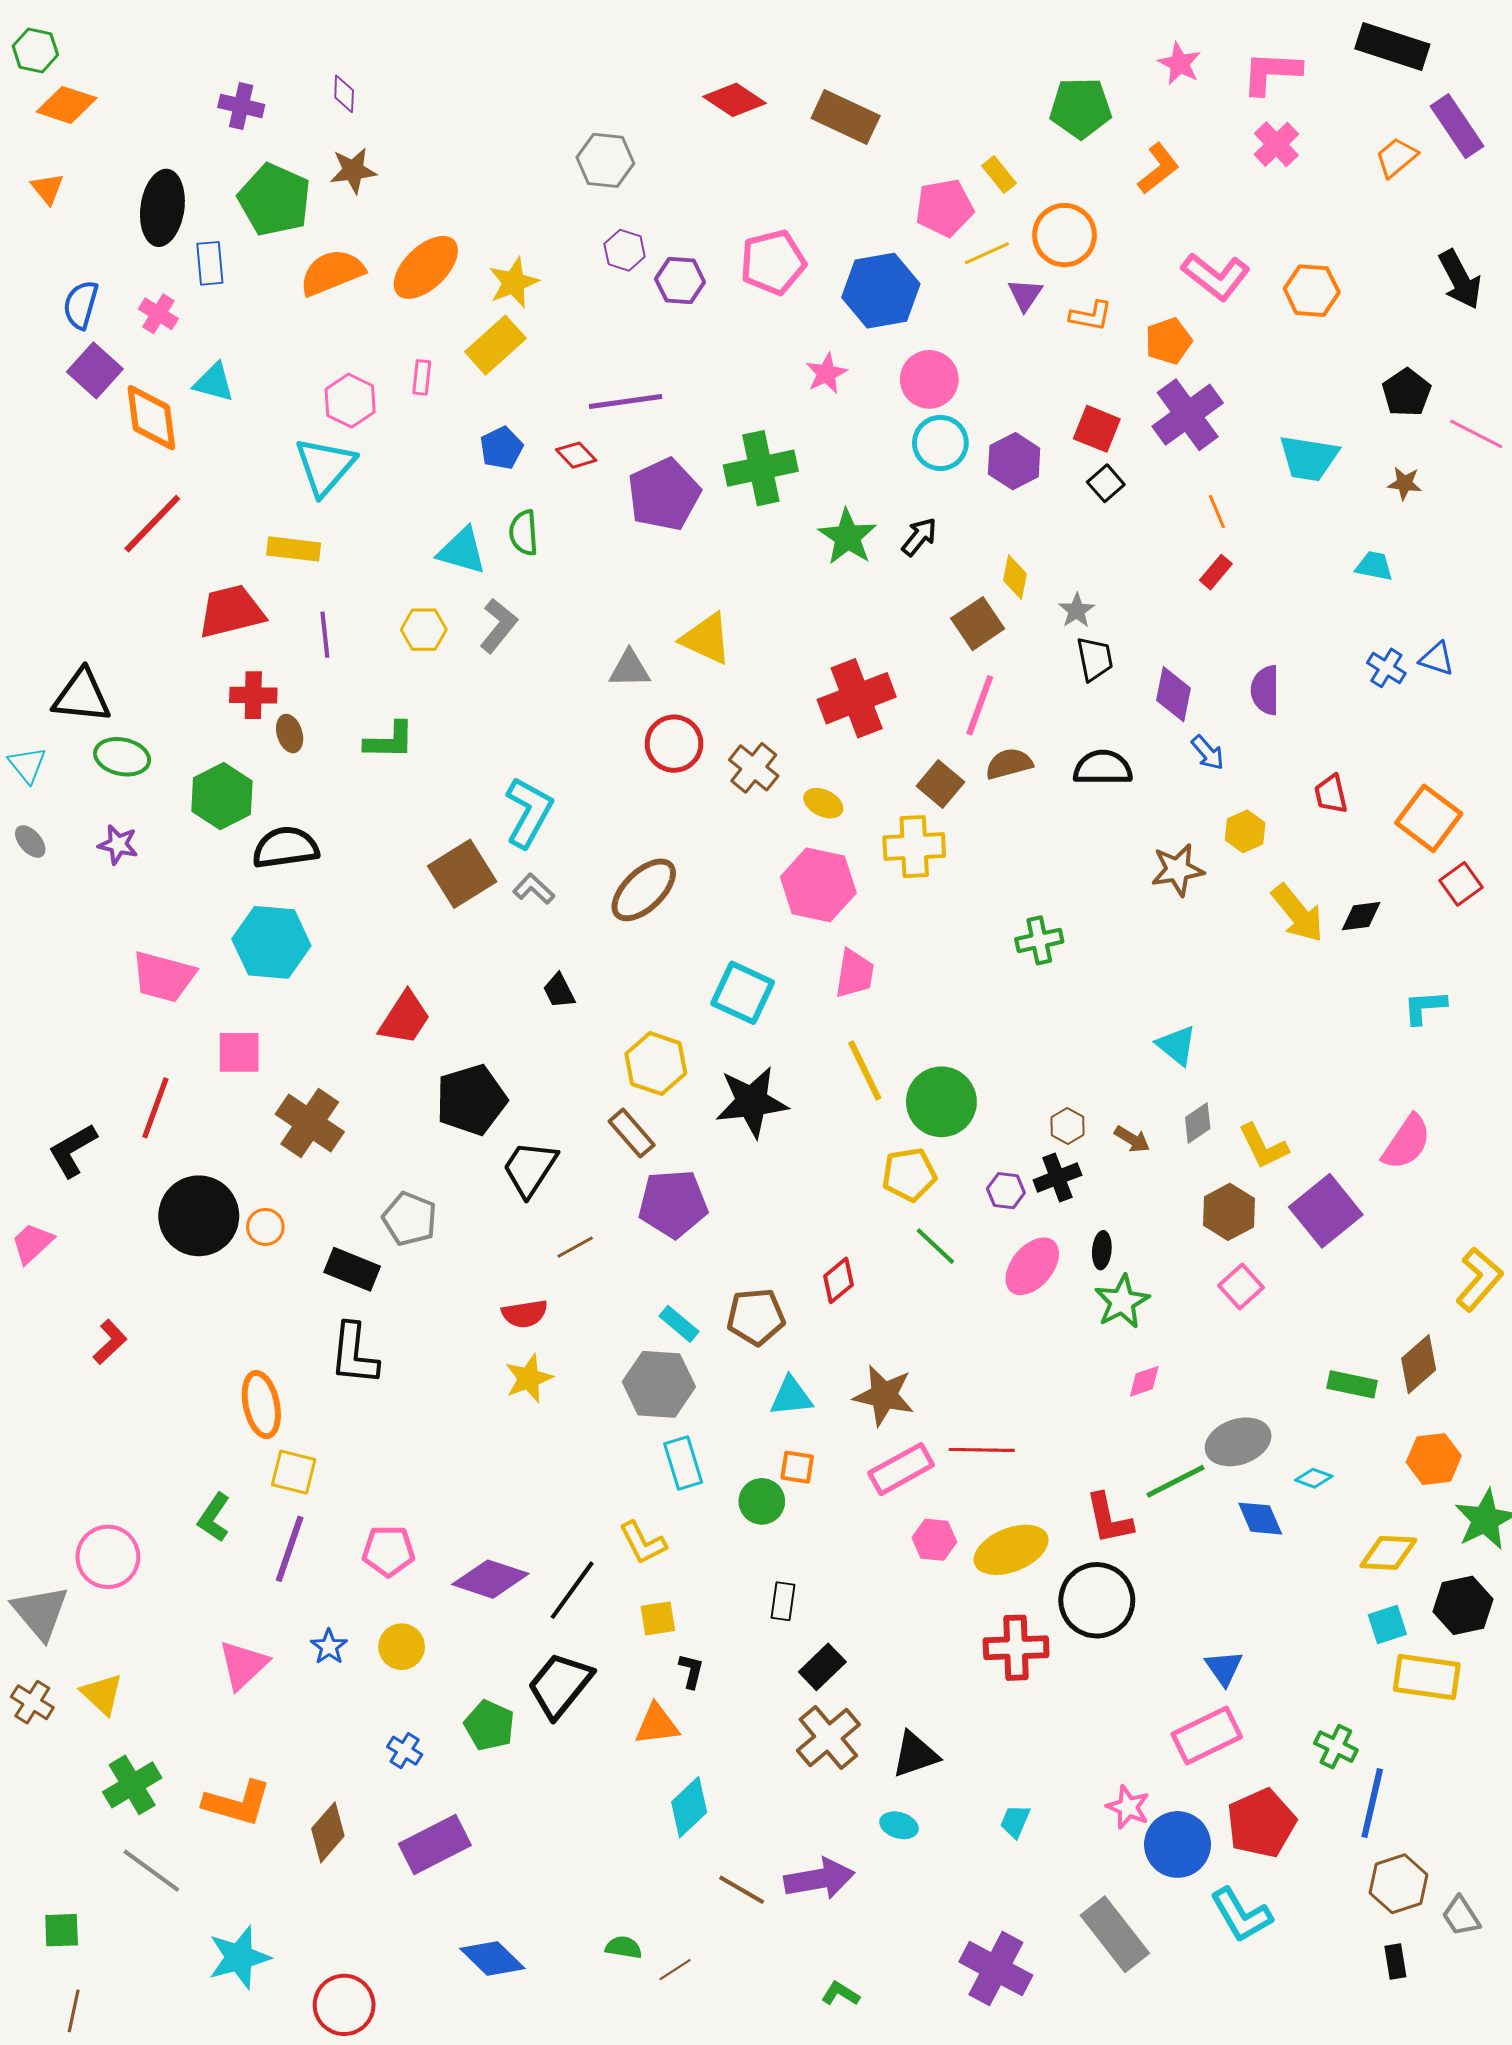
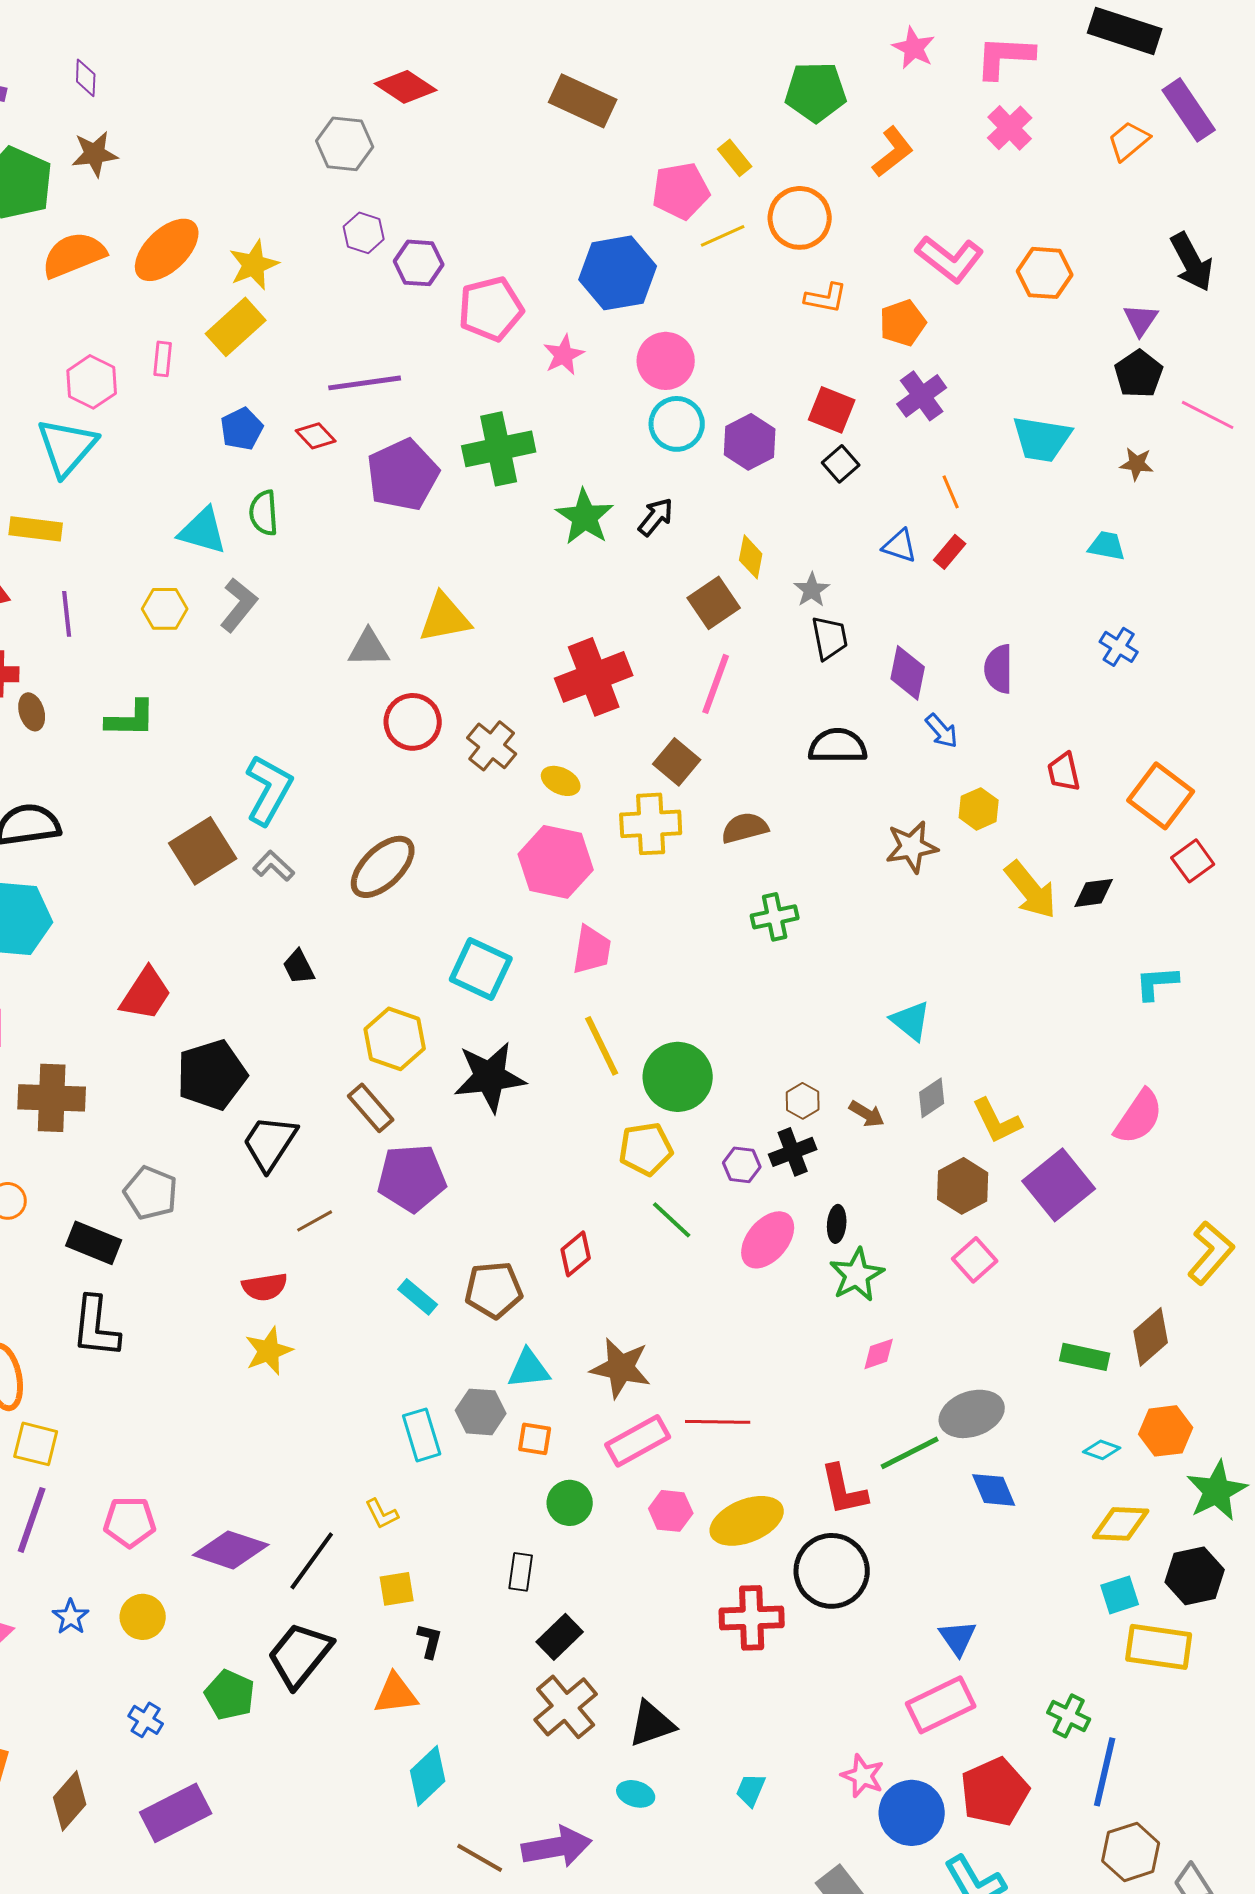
red diamond: (735, 100) -> (406, 87), moved
pink pentagon: (773, 262) -> (491, 309), moved
purple triangle: (1025, 295) -> (1141, 320), moved
purple cross: (1188, 415) -> (922, 396), size x0.7
yellow triangle: (706, 639) -> (445, 618), turned -36
blue triangle: (1437, 659) -> (900, 546), moved
brown semicircle: (1009, 764) -> (745, 828), moved
brown cross: (310, 1123) -> (52, 1098), turned -32
gray hexagon: (659, 1384) -> (481, 1412), moved, size x0.7
cyan diamond: (1314, 1478) -> (1102, 1450), moved
green circle: (762, 1501) -> (570, 1503), moved
yellow L-shape: (643, 1543) -> (382, 1514), size x0.7

